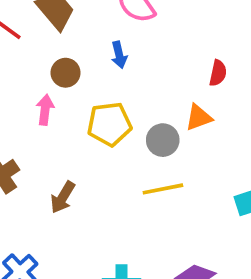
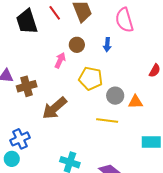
orange triangle: (199, 117) -> (135, 102), moved
brown arrow: (63, 197) -> (54, 108), size x1.5

